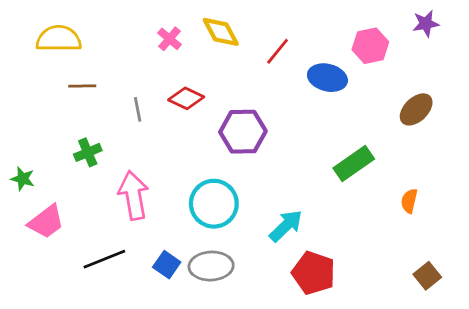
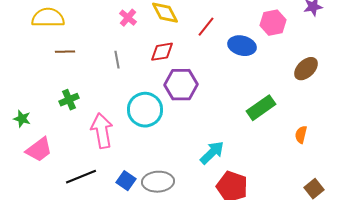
red diamond: (186, 98) -> (162, 52), moved, turned -35
gray line: (138, 109) -> (117, 60), moved
cyan circle: (214, 204) -> (145, 110), moved

